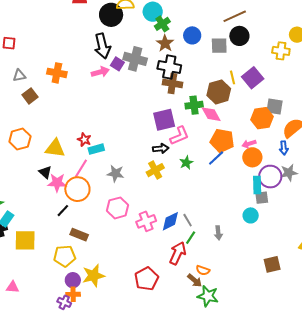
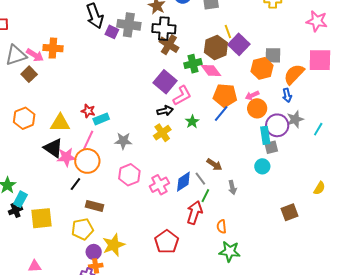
pink arrow: (100, 72) -> (35, 55), moved, turned 54
gray triangle: (19, 76) -> (16, 55), size x1.6
purple square: (253, 78) -> (239, 44), moved
brown cross: (172, 83) -> (169, 45), turned 30
purple square: (164, 120) -> (165, 82), turned -30
black triangle: (45, 172) -> (53, 148), size x1.5
orange semicircle: (203, 270) -> (222, 227), turned 72
brown arrow: (195, 280) -> (214, 165), moved

